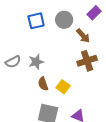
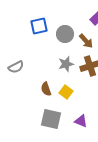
gray circle: (64, 20) -> (65, 34), moved
gray star: (36, 62) -> (66, 64), moved

